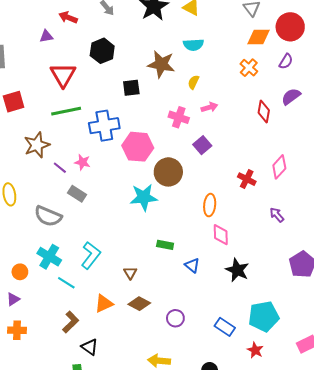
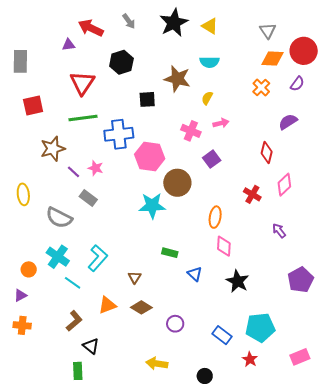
red arrow: (68, 17) -> (91, 28), size x1.4
purple semicircle: (291, 96) -> (288, 122), moved
red diamond: (264, 112) -> (267, 153), moved

